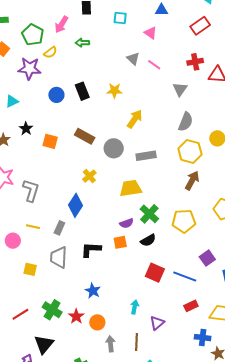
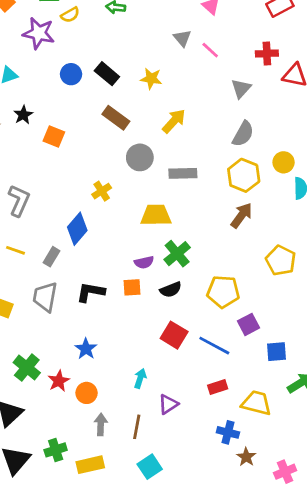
black rectangle: (82, 91) -> (107, 74), turned -36
brown rectangle: (85, 136) -> (116, 118), moved
yellow pentagon: (184, 221) -> (223, 292), moved

